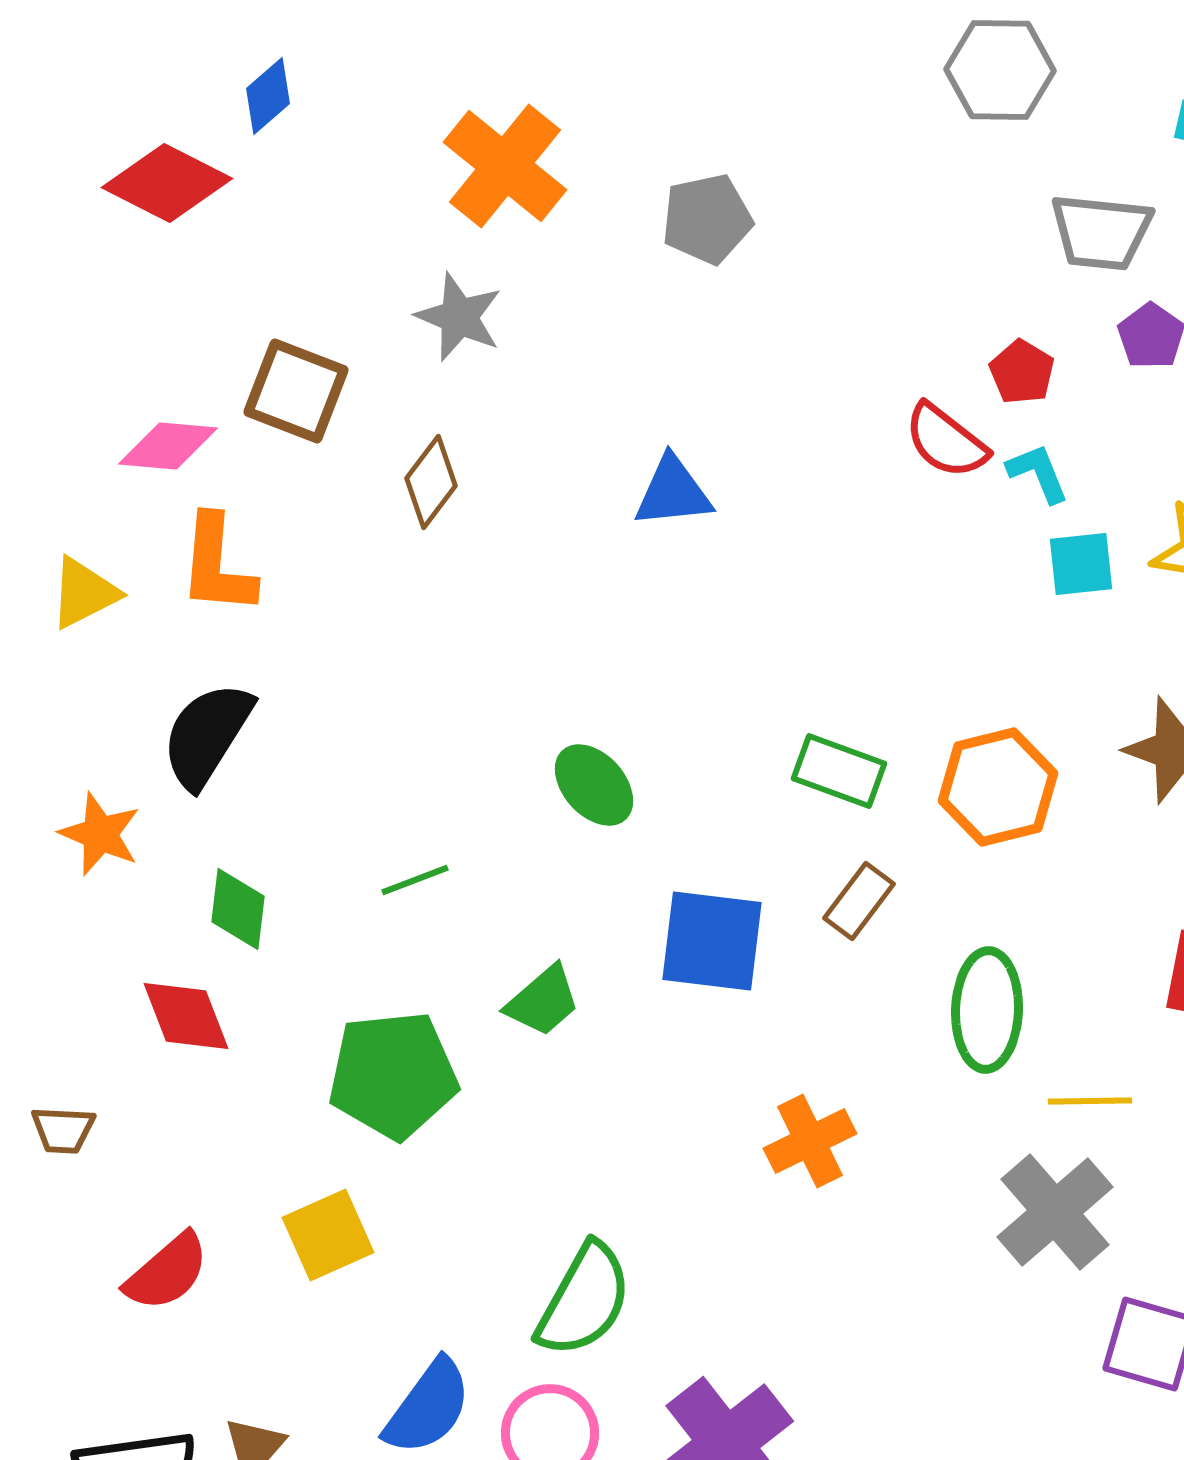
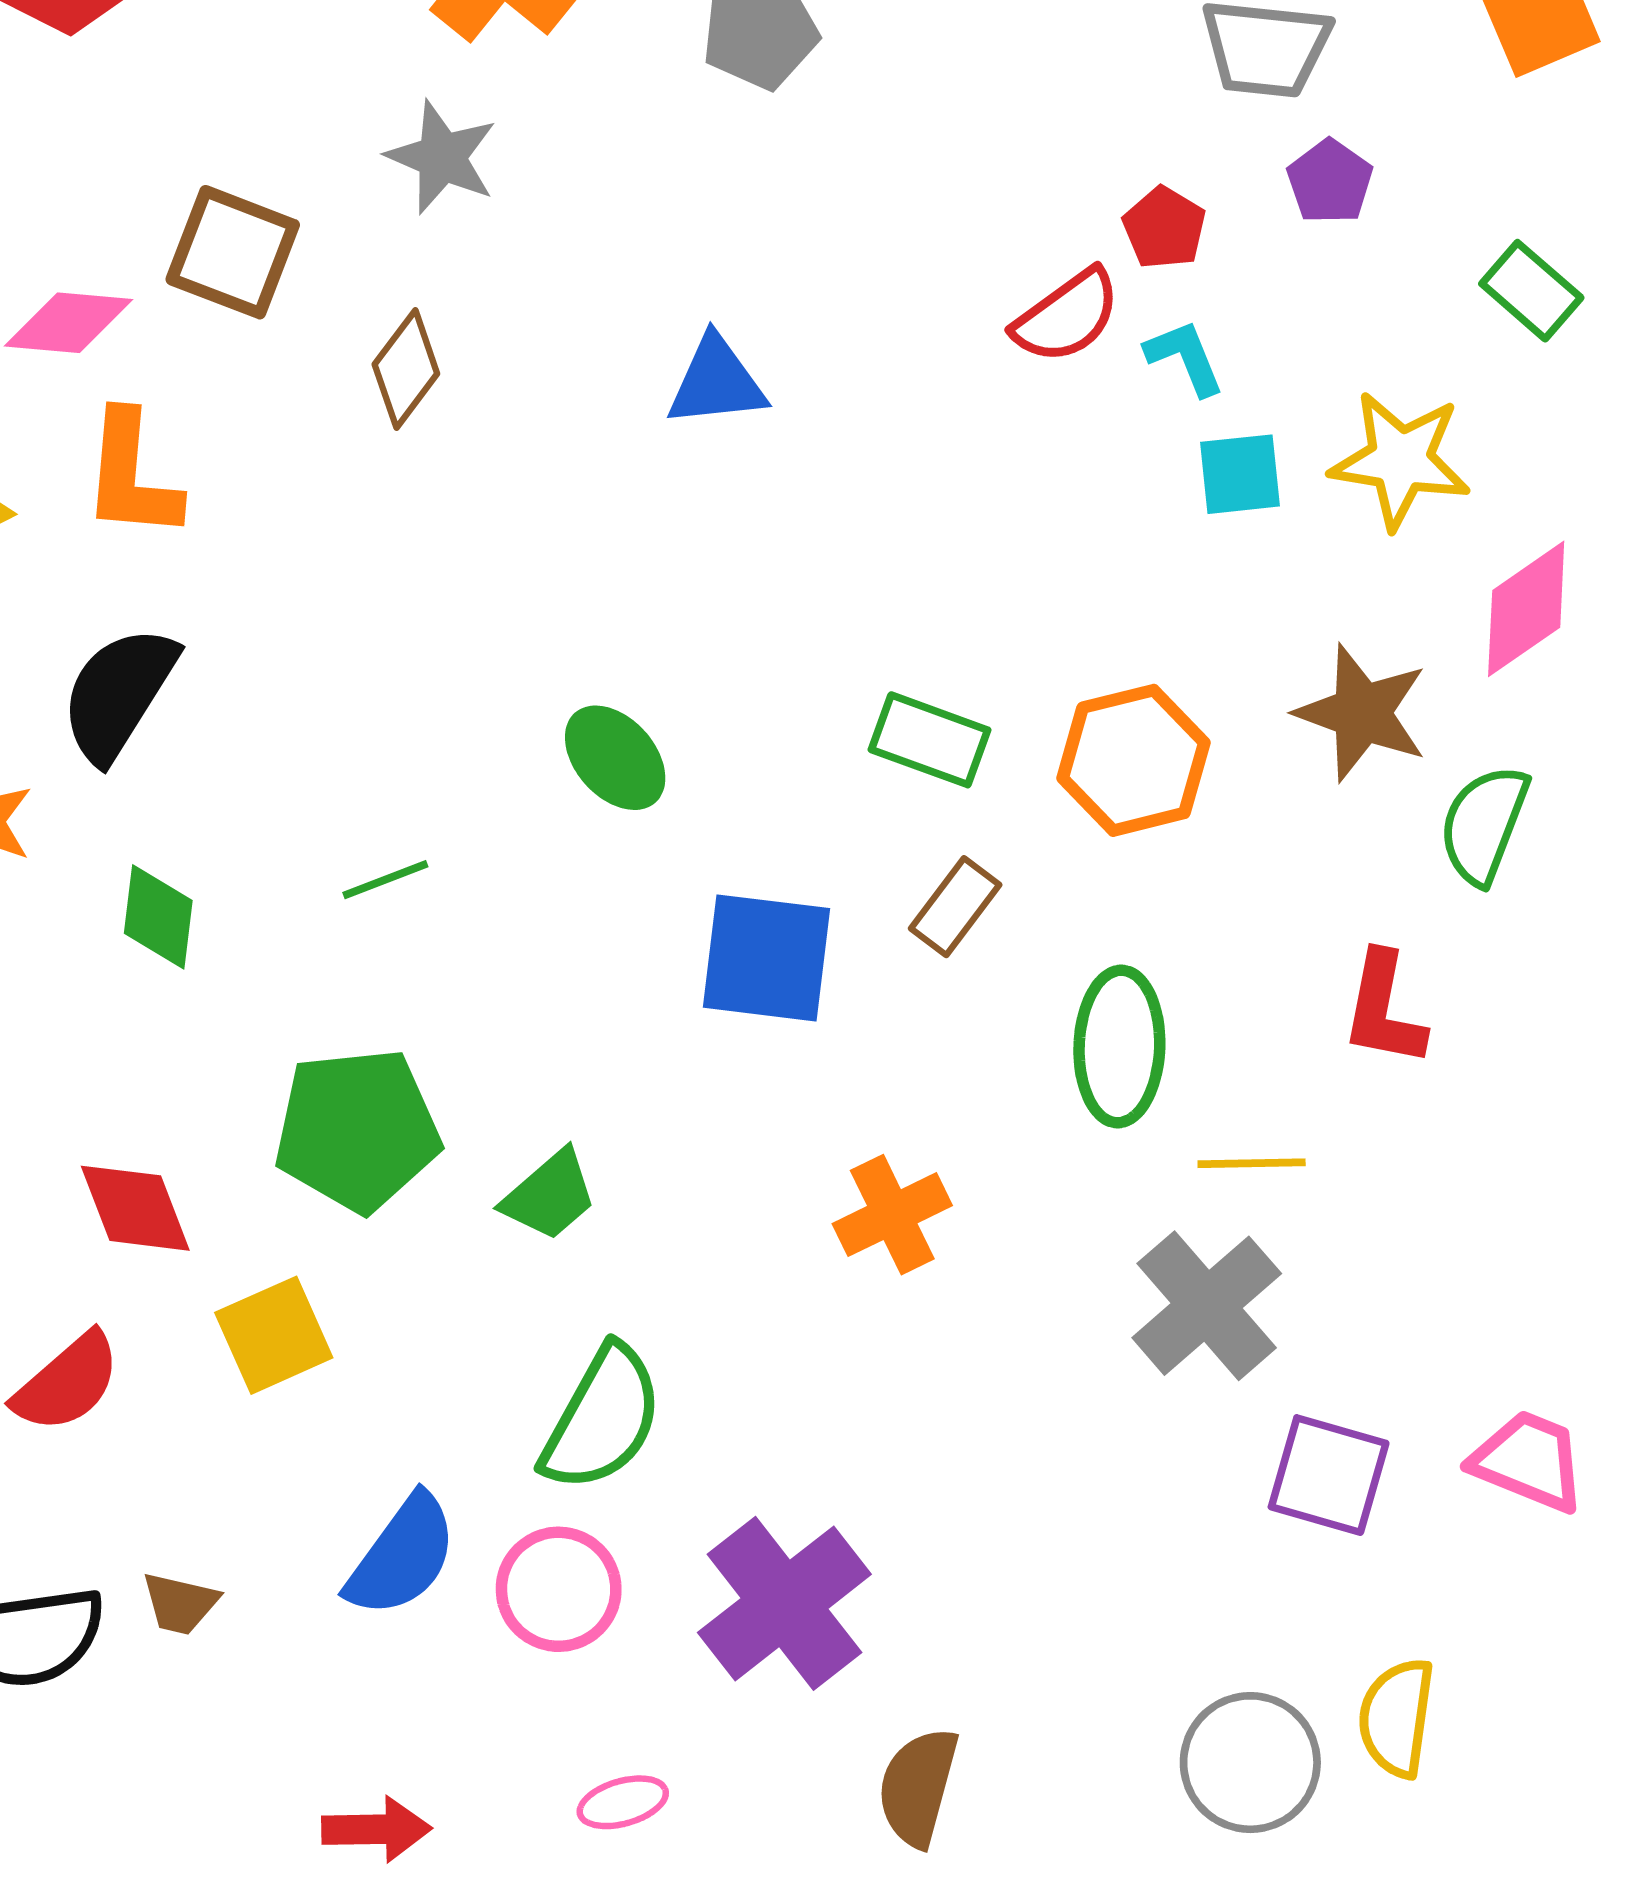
red semicircle: (946, 441) -> (1067, 316), turned -74
green trapezoid: (543, 1001) -> (550, 1195), moved
red diamond: (186, 1016) -> (135, 1208), moved

